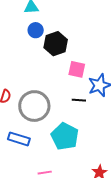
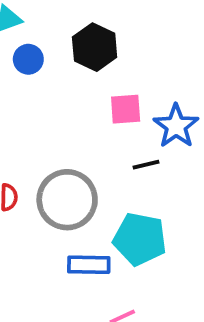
black hexagon: (56, 44) -> (95, 47), moved
blue rectangle: (19, 139) -> (89, 265), moved

